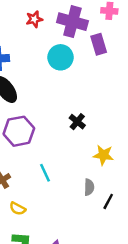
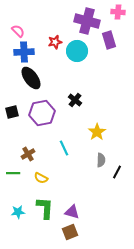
red star: (34, 19) -> (55, 42), moved
black cross: (77, 122) -> (75, 100), moved
yellow star: (103, 155) -> (97, 132), moved, turned 30

